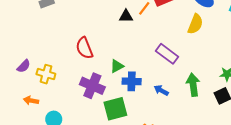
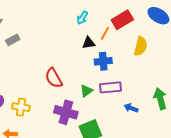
yellow semicircle: (195, 24) -> (141, 46), moved
purple rectangle: (167, 54) -> (111, 87), moved, turned -35
blue cross: (132, 81) -> (103, 61), moved

